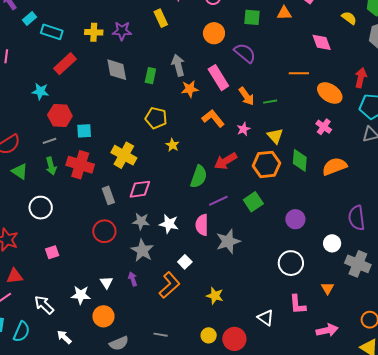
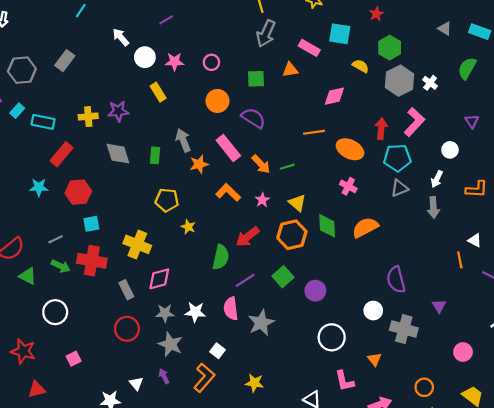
pink diamond: (322, 42) -> (334, 96), turned -75
red hexagon: (60, 115) -> (78, 192), moved
green arrow: (51, 166) -> (61, 266), turned -42
purple circle: (295, 219) -> (315, 291), moved

